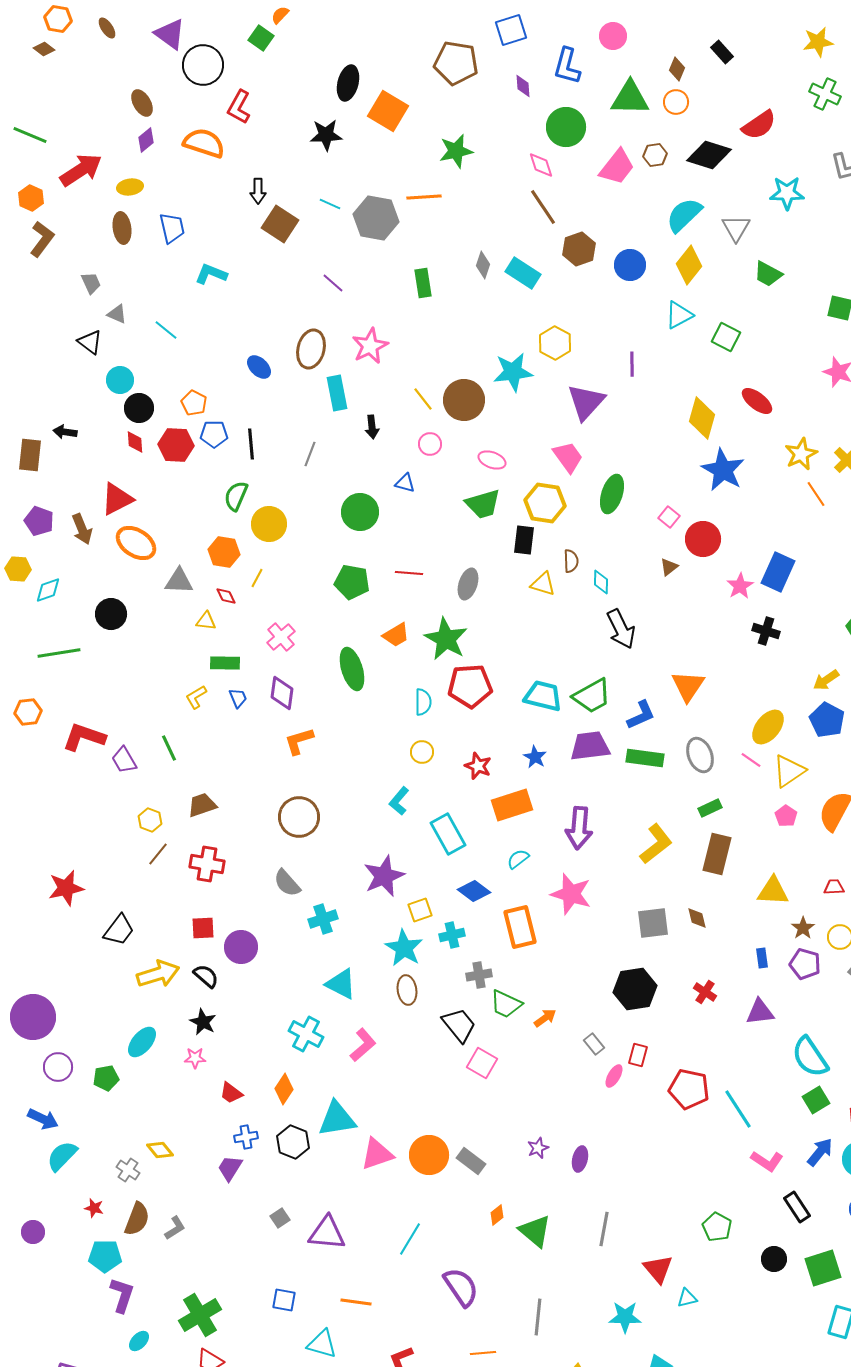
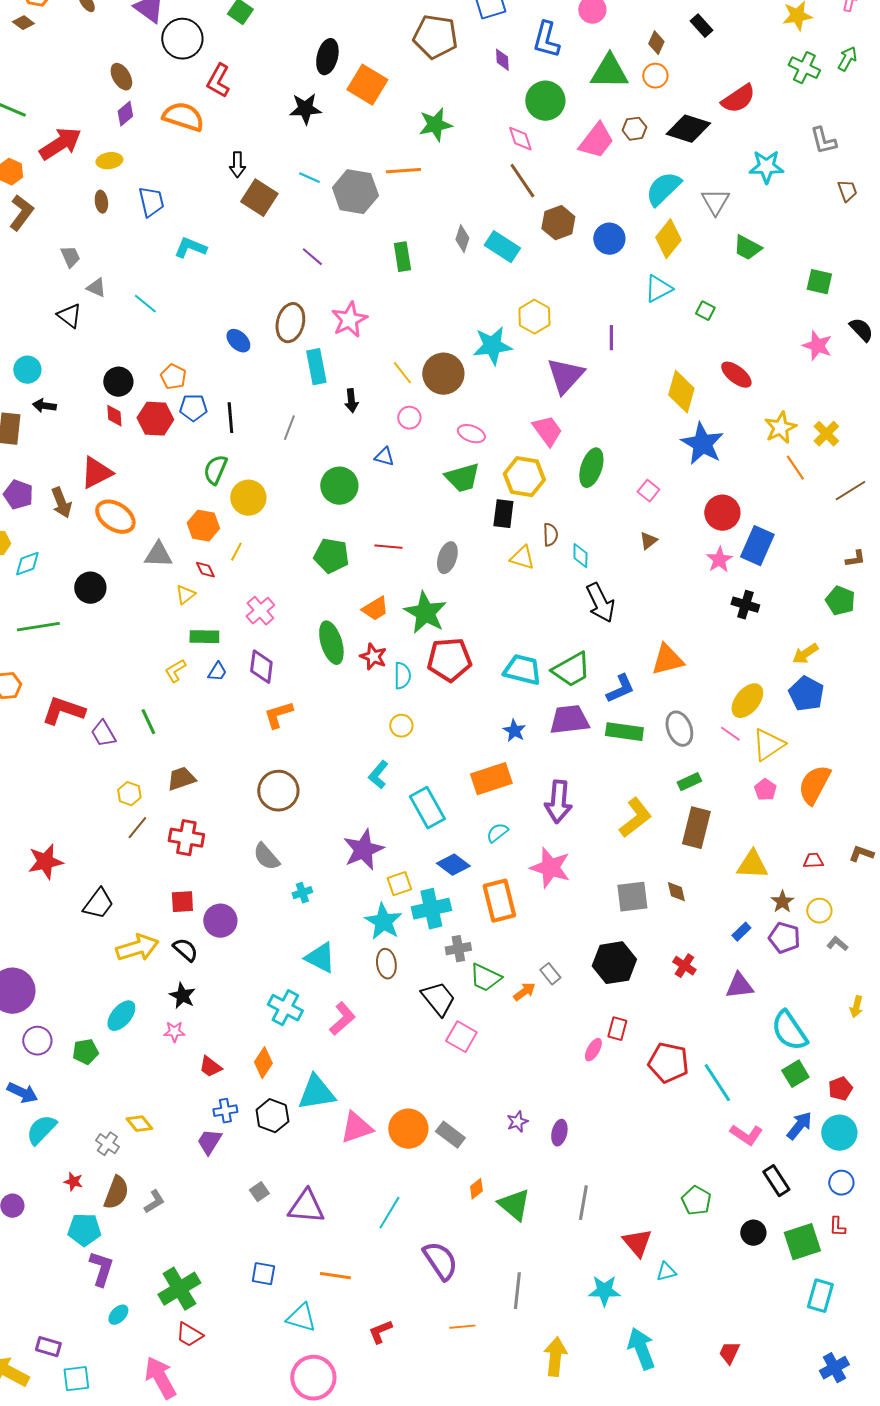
brown ellipse: (122, 228) -> (101, 202), size x0.7
green square: (726, 337) -> (705, 311), size x0.7
cyan circle: (120, 380) -> (27, 370), moved
red circle: (703, 539) -> (722, 513), moved
yellow triangle: (206, 621) -> (185, 595), turned -45
orange triangle: (688, 686) -> (667, 660), turned 42
blue trapezoid: (238, 698) -> (217, 672), turned 55
red star: (478, 766) -> (373, 657), moved
cyan cross: (323, 919) -> (302, 893), size x0.7
cyan cross: (452, 935) -> (431, 909), size x1.5
blue rectangle: (762, 958) -> (741, 932), turned 54
gray rectangle: (594, 1044) -> (550, 974), moved

